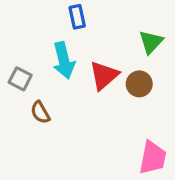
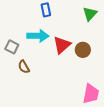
green triangle: (151, 42) -> (90, 14), moved
cyan arrow: (64, 60) -> (38, 36), turned -75

